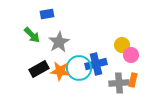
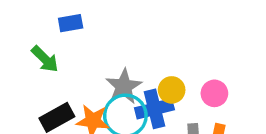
gray star: (59, 42) -> (124, 87), moved
yellow circle: (122, 45) -> (172, 90), moved

